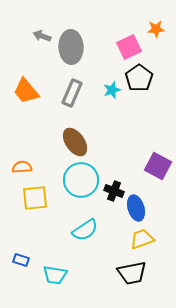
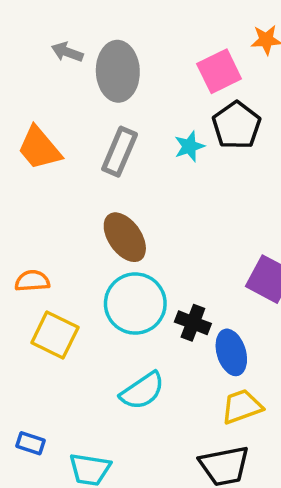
yellow square: (35, 198) -> (55, 335), turned 32

